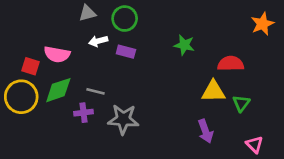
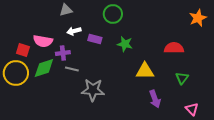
green circle: (125, 19) -> (113, 14), moved
green star: (184, 45) -> (125, 44), moved
yellow triangle: (213, 91) -> (145, 71), moved
purple cross: (84, 113) -> (63, 53), moved

